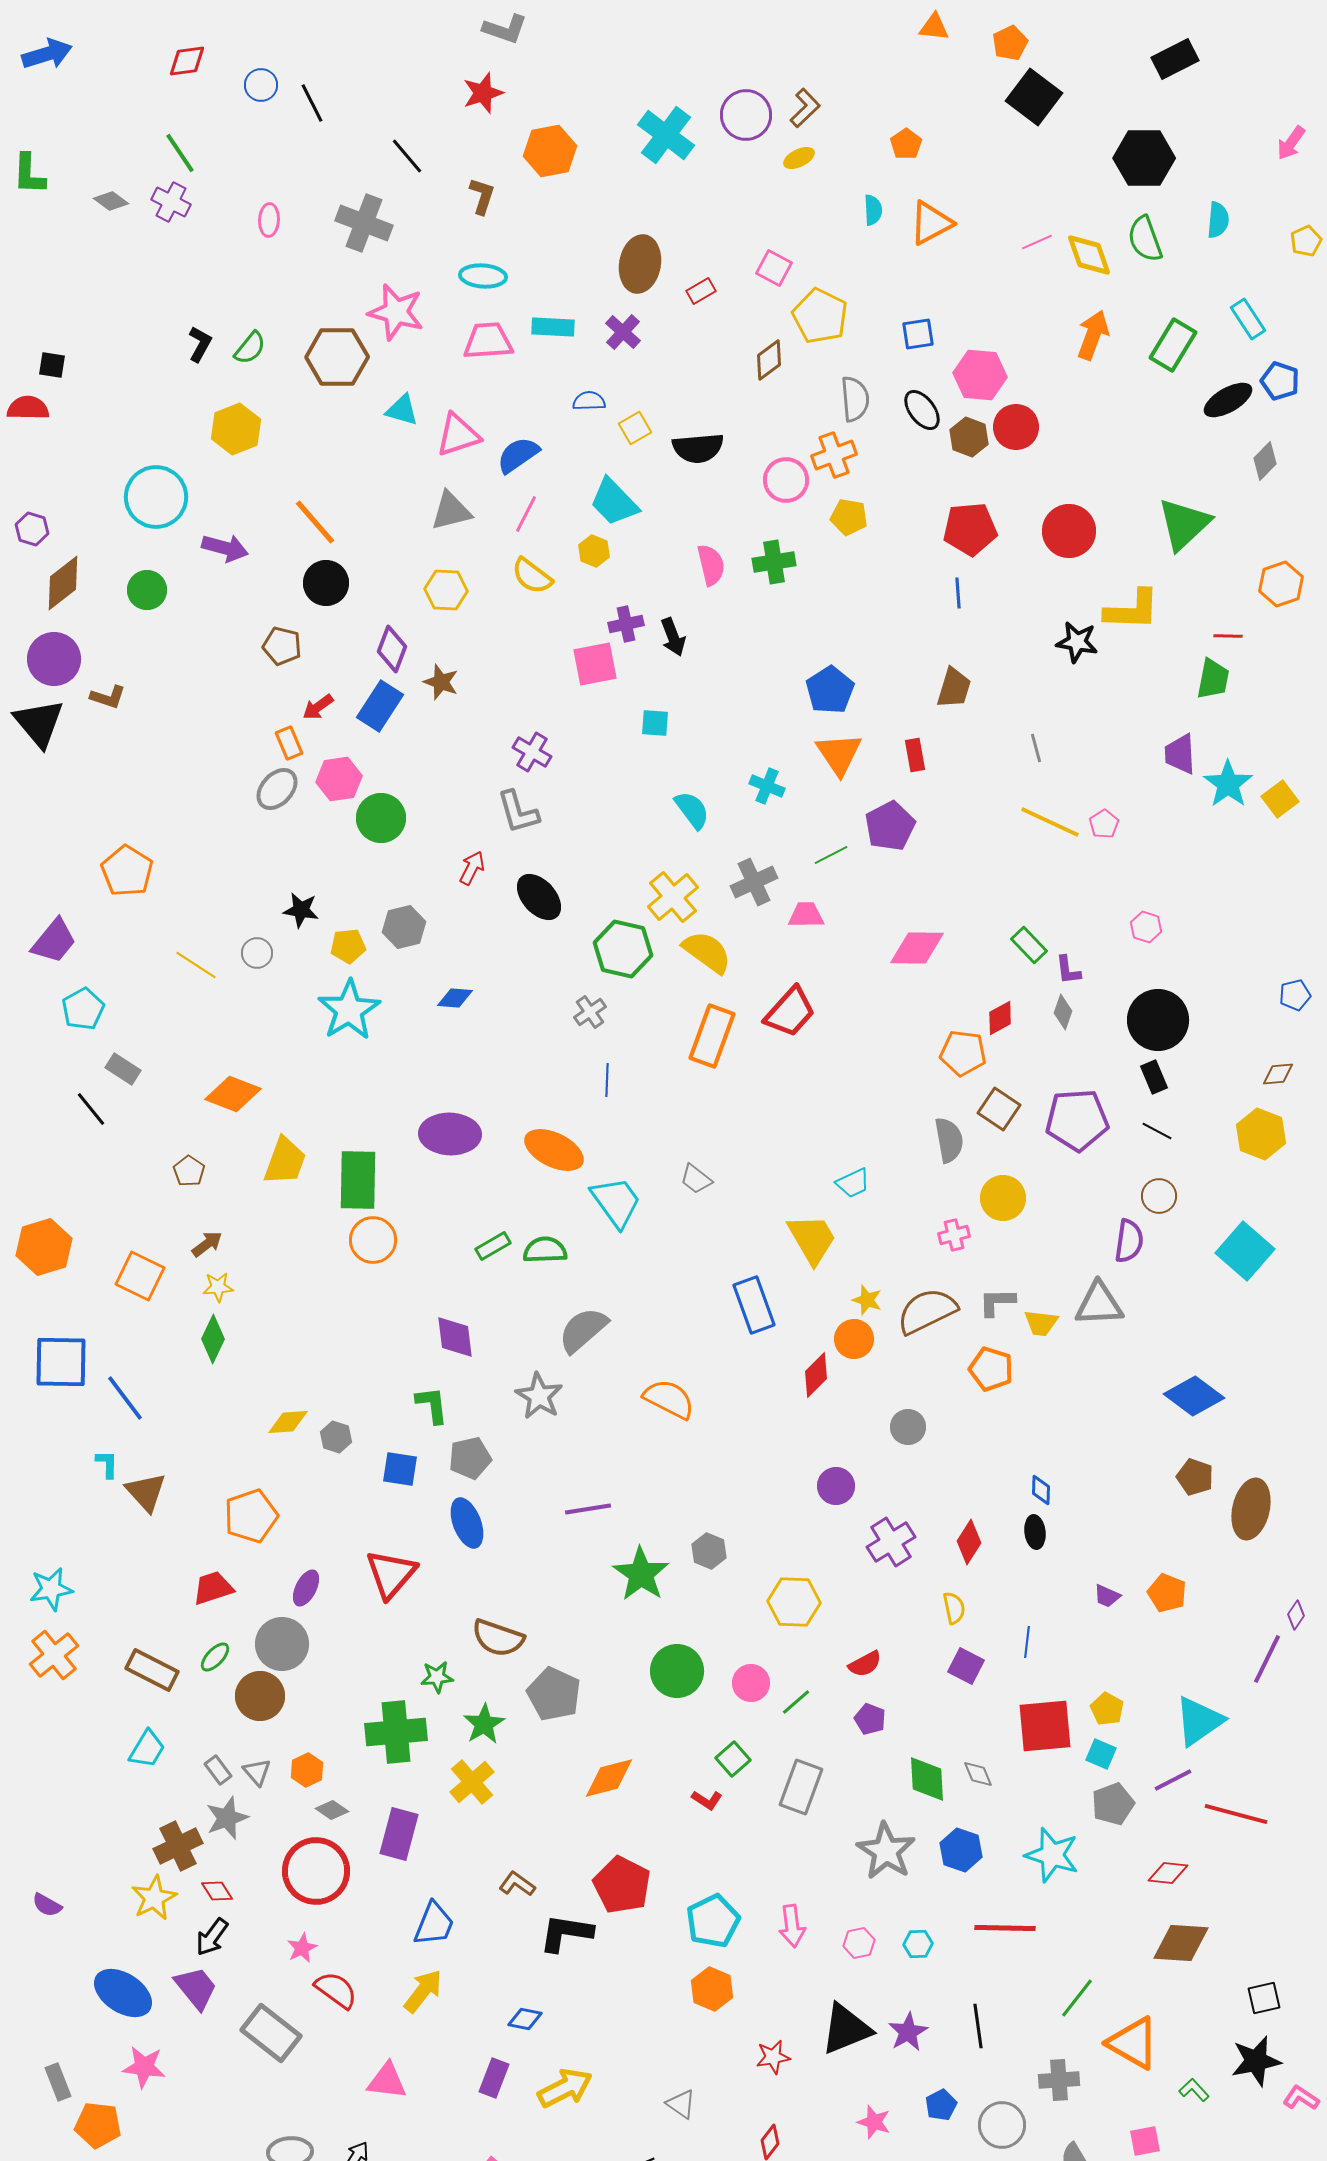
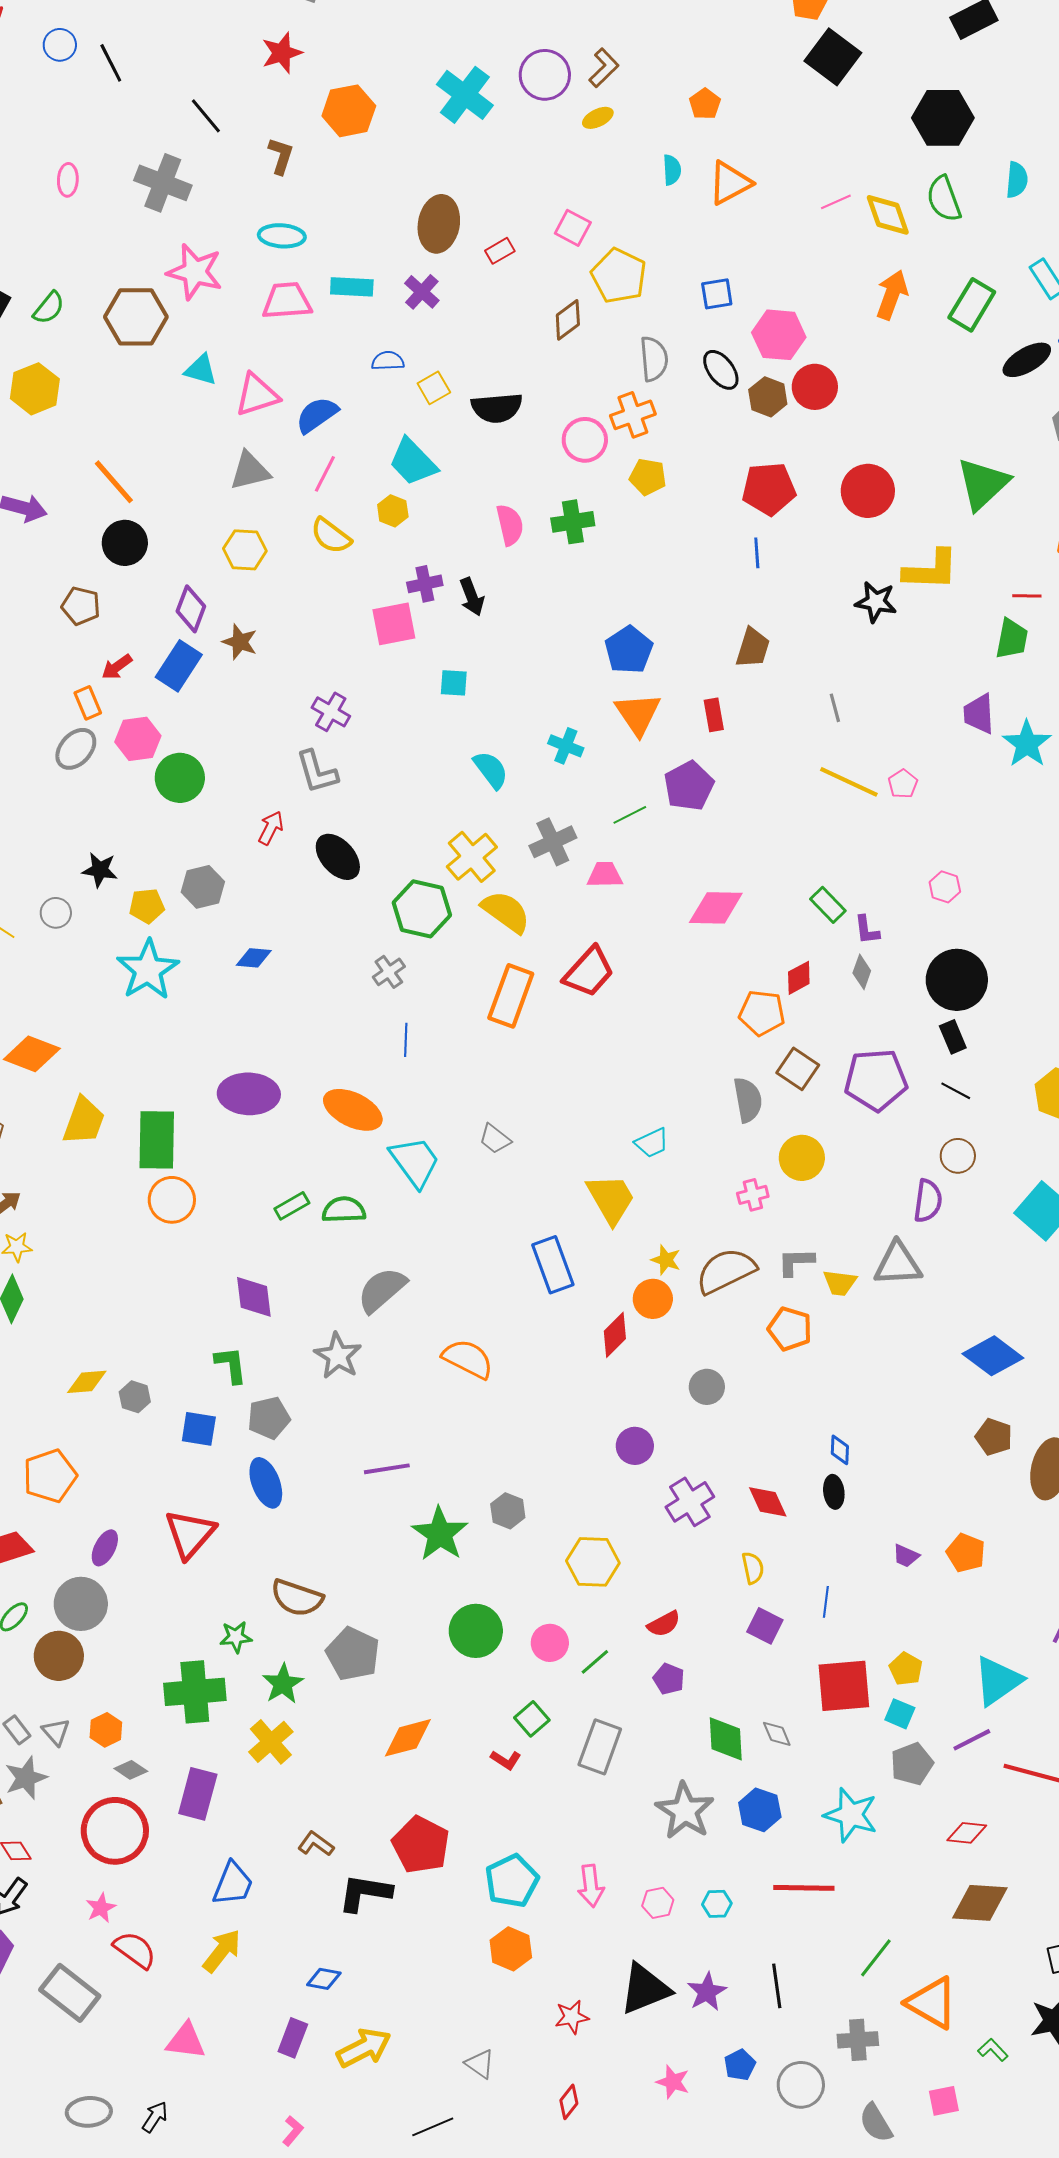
red diamond: (969, 1542) -> (768, 1502), turned -57

